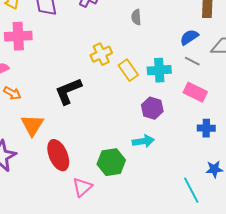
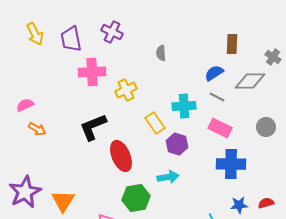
pink cross: (18, 36) -> (92, 72), moved
yellow rectangle: (128, 70) -> (155, 123), moved
orange triangle: (32, 125) -> (63, 201), moved
blue cross: (206, 128) -> (231, 164), size x1.6
red ellipse: (58, 155) -> (121, 156), moved

